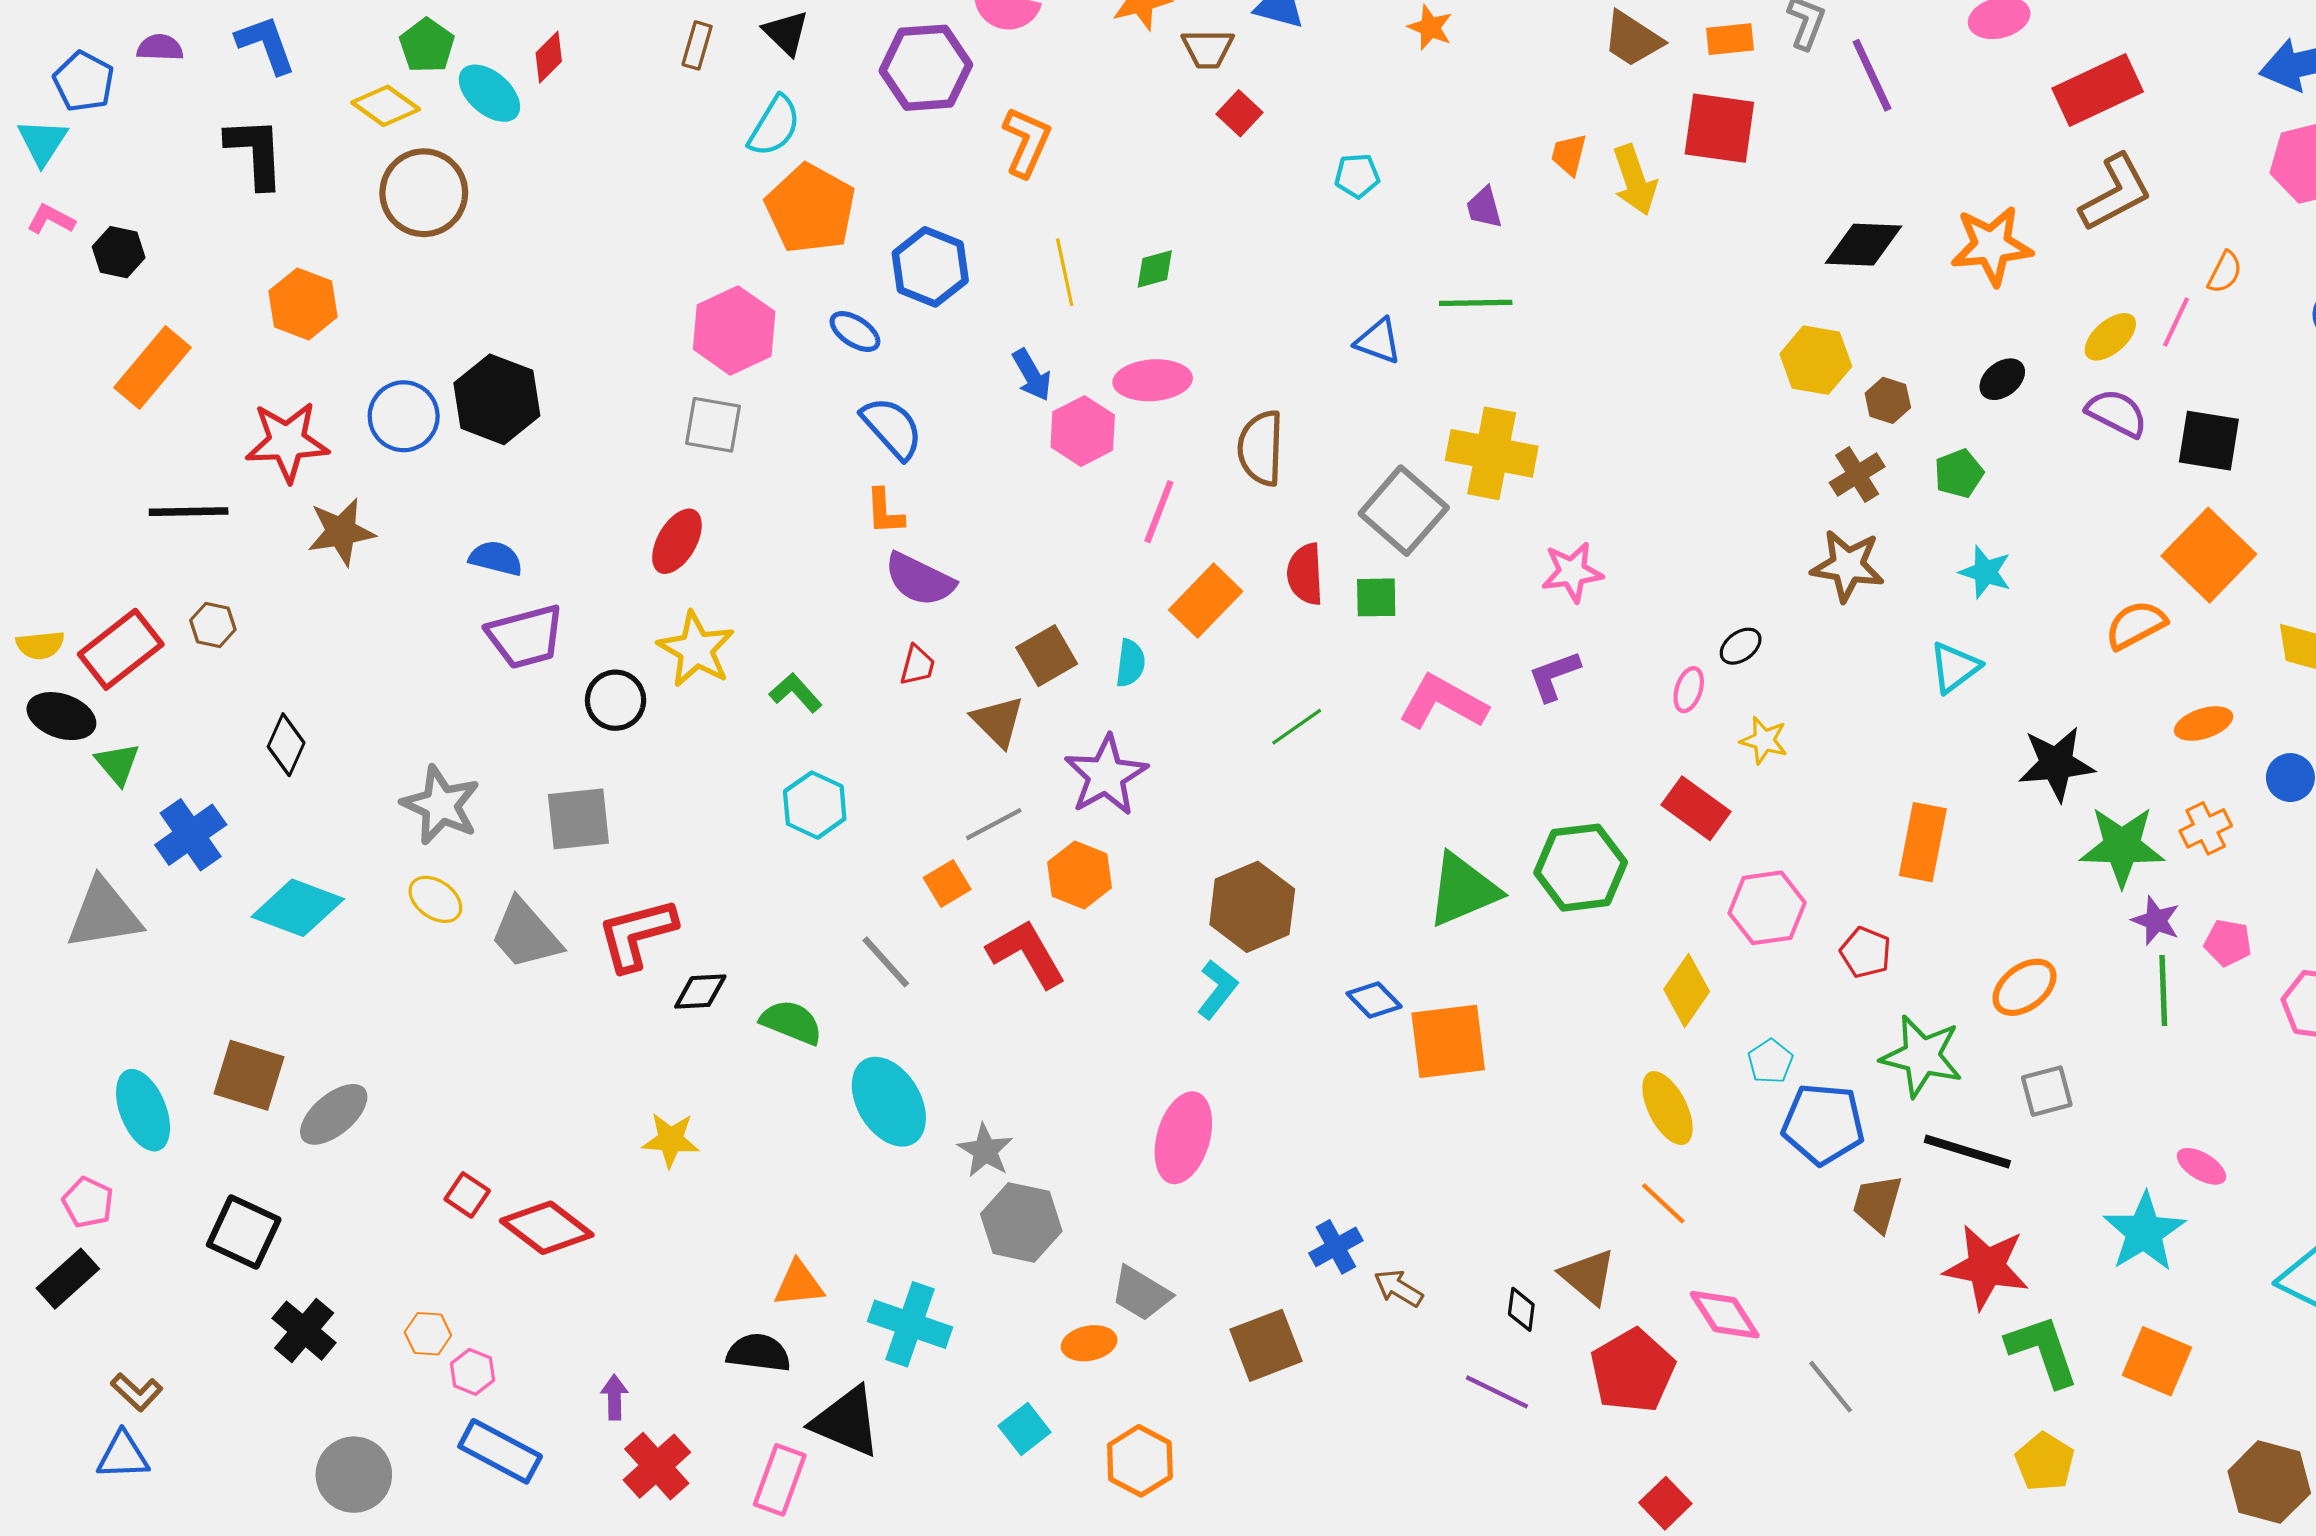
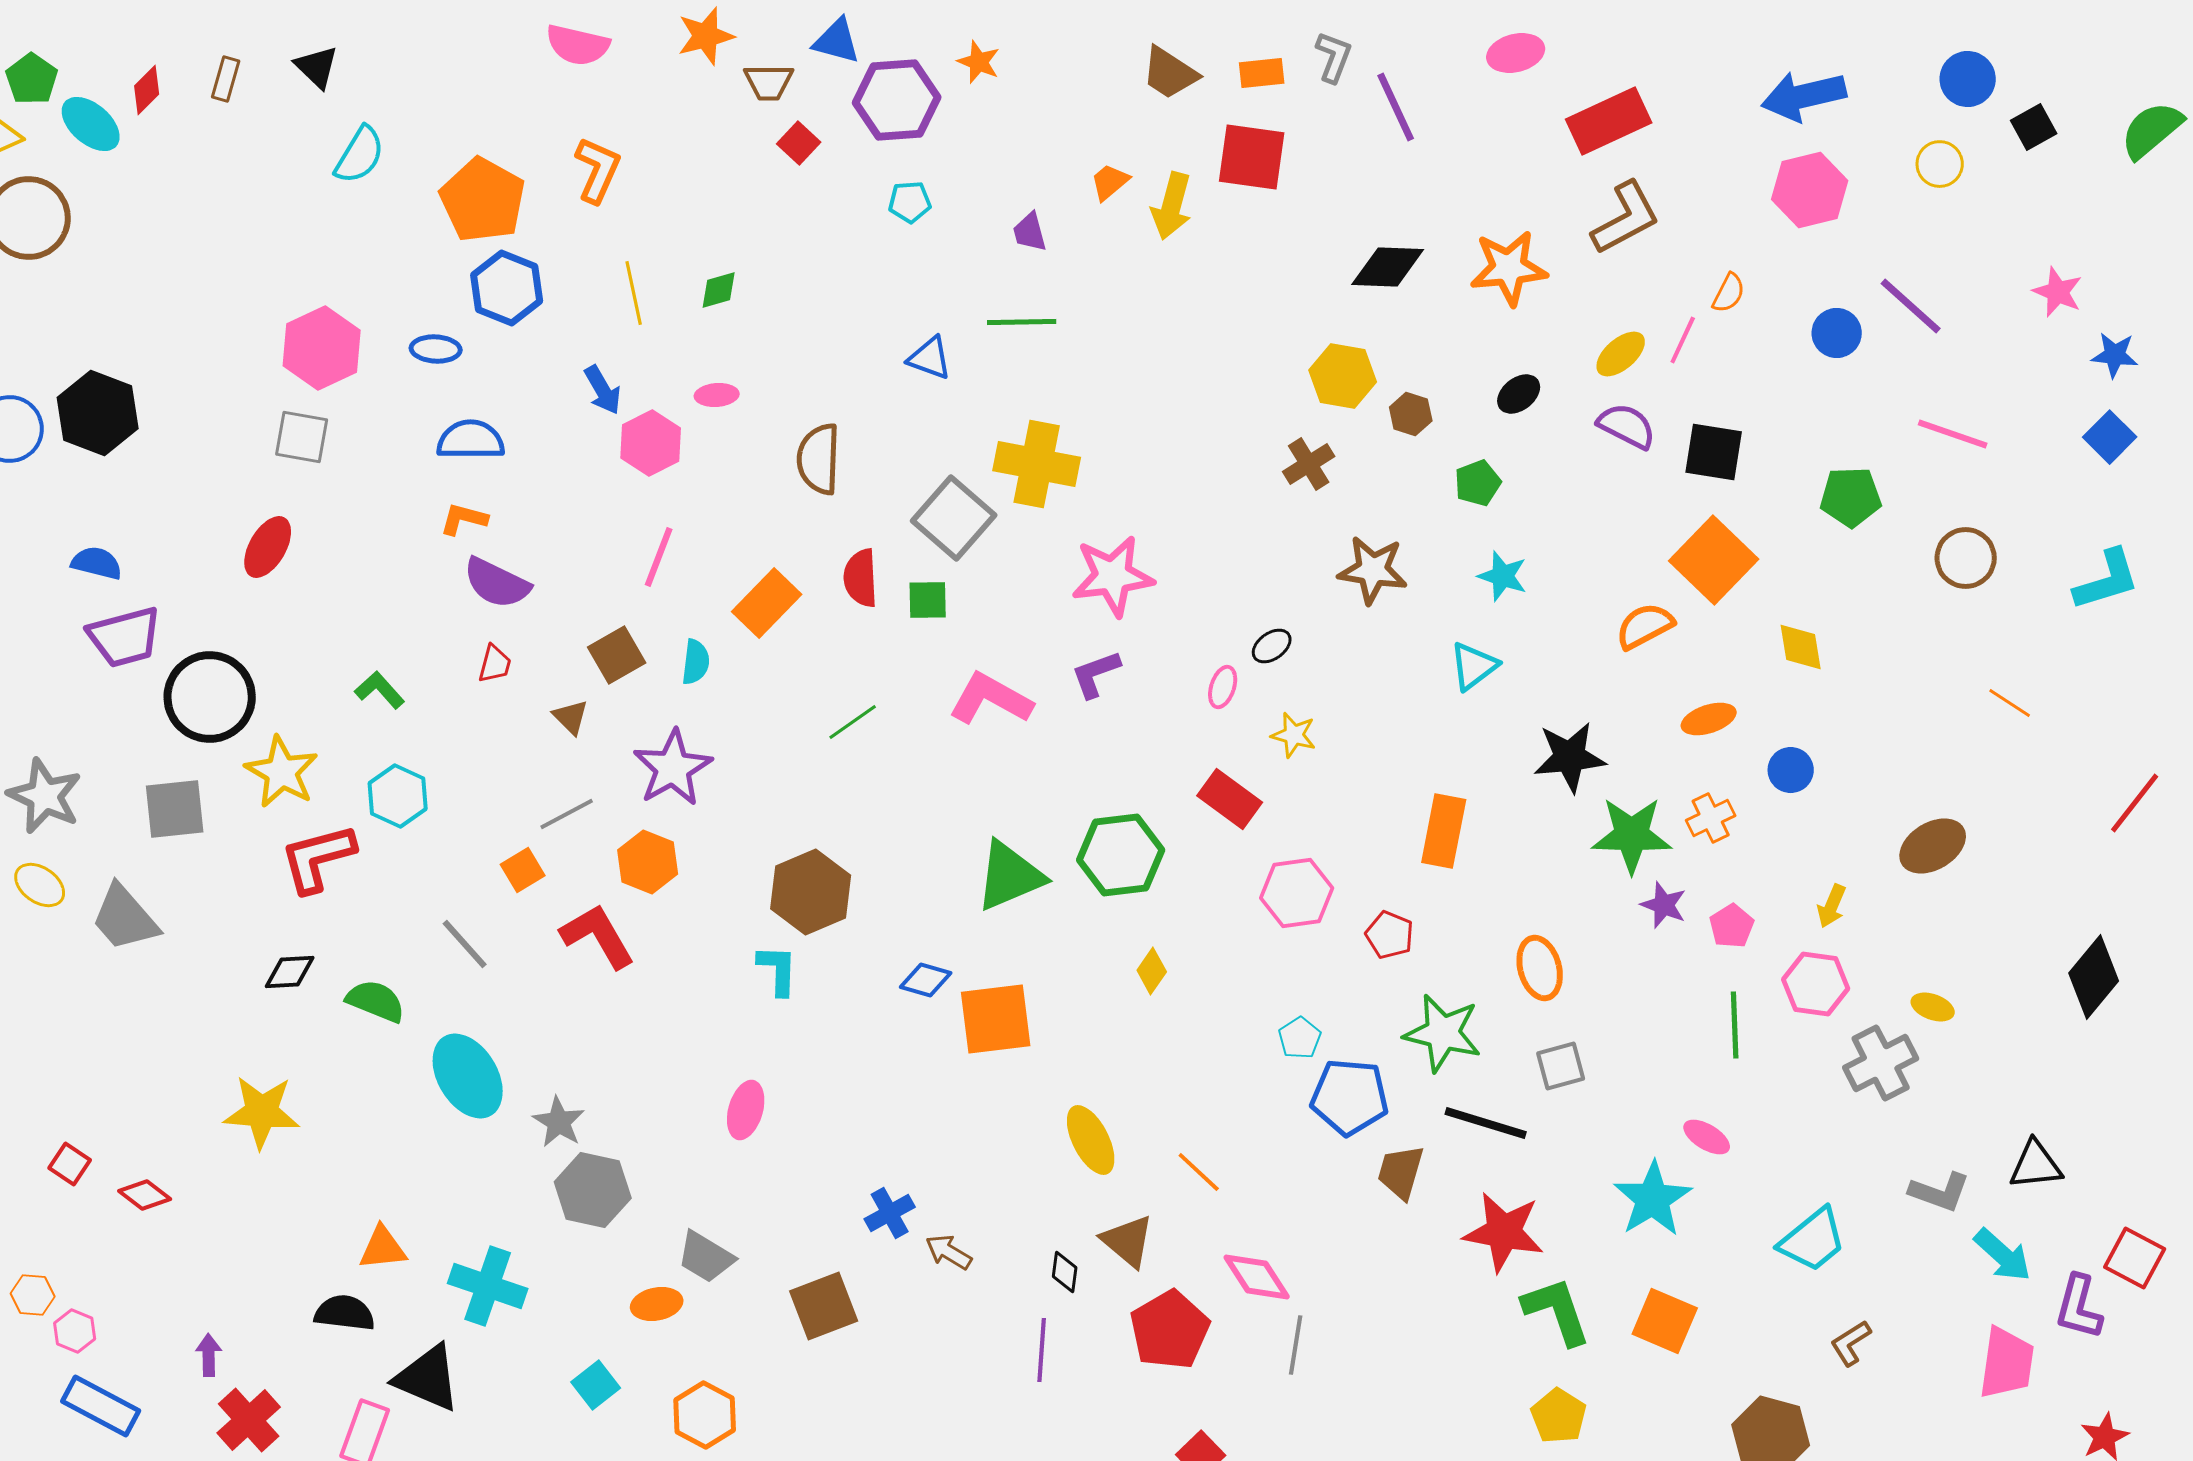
black triangle: (786, 33) -> (317, 67), moved
brown rectangle: (697, 45) -> (226, 79), moved
purple hexagon: (926, 68) -> (897, 100), moved
orange trapezoid: (1569, 155) -> (1110, 182), turned 36
yellow arrow: (1635, 180) -> (1172, 206), turned 34
orange pentagon: (810, 209) -> (483, 200), moved
blue ellipse: (855, 332) -> (436, 349), turned -30
pink ellipse: (1153, 380) -> (717, 395), size x0.6
blue semicircle: (892, 428) -> (471, 440), turned -48
brown cross: (1857, 475) -> (1309, 464), moved
orange L-shape: (885, 512) -> (464, 519), turned 108
pink line: (1159, 512) -> (659, 557), moved
pink star: (1572, 572) -> (1113, 576), size x1.4
yellow star: (696, 649) -> (282, 772), moved
black circle: (616, 700) -> (210, 697), size x1.6
brown triangle: (998, 721) -> (571, 717), size x0.7
red L-shape: (637, 934) -> (318, 858), moved
pink pentagon: (2228, 943) -> (1732, 926), turned 30
orange ellipse: (2025, 987) -> (1540, 968), turned -68
cyan L-shape: (1217, 989) -> (778, 970), turned -36
yellow diamond: (1687, 990) -> (1152, 971), moved, size x0.7
green line: (2163, 990) -> (1735, 1025), moved
blue diamond: (1374, 1000) -> (926, 980), turned -30
yellow ellipse: (1667, 1108) -> (1091, 1140), moved
pink ellipse: (1183, 1138) -> (746, 1110), size x0.7
yellow star: (671, 1140) -> (262, 1112), size x1.4
red diamond: (547, 1228) -> (145, 1195), size x0.6
gray line: (1831, 1387) -> (1296, 1345), moved, turned 48
purple line: (1497, 1392) -> (1042, 1350), turned 68

